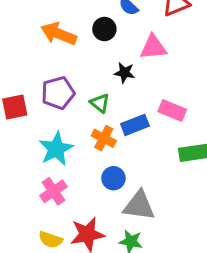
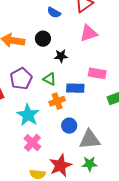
black circle: (104, 29) -> (43, 39), moved
pink triangle: (153, 47) -> (89, 33), moved
blue rectangle: (135, 125) -> (75, 88), turned 36
orange cross: (104, 138) -> (57, 101), turned -35

